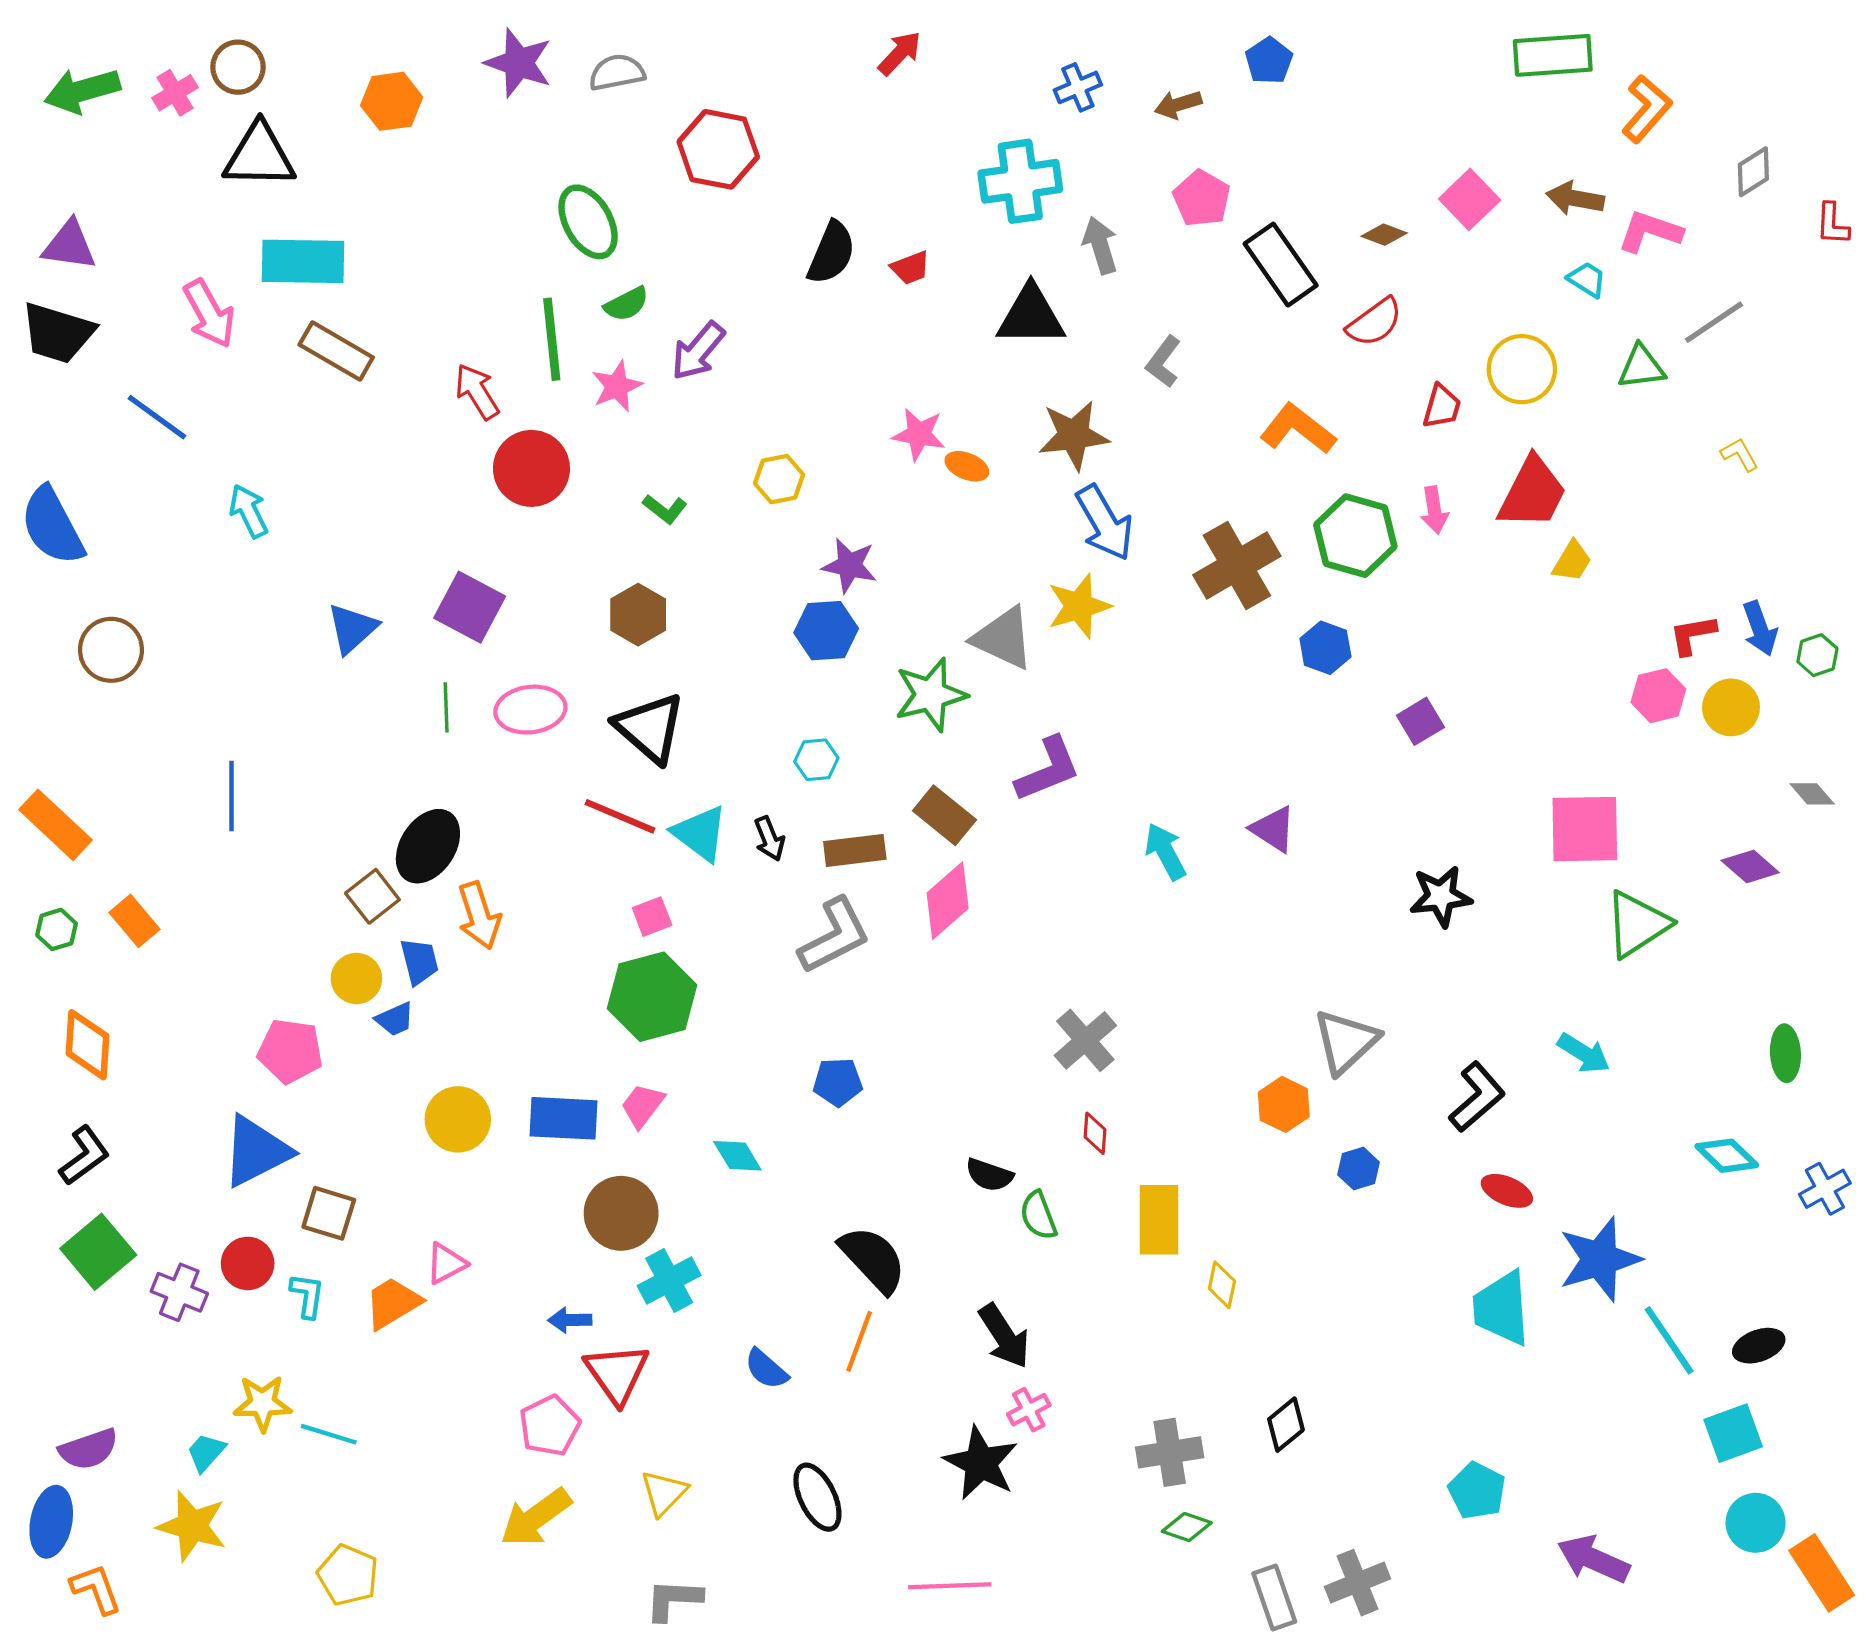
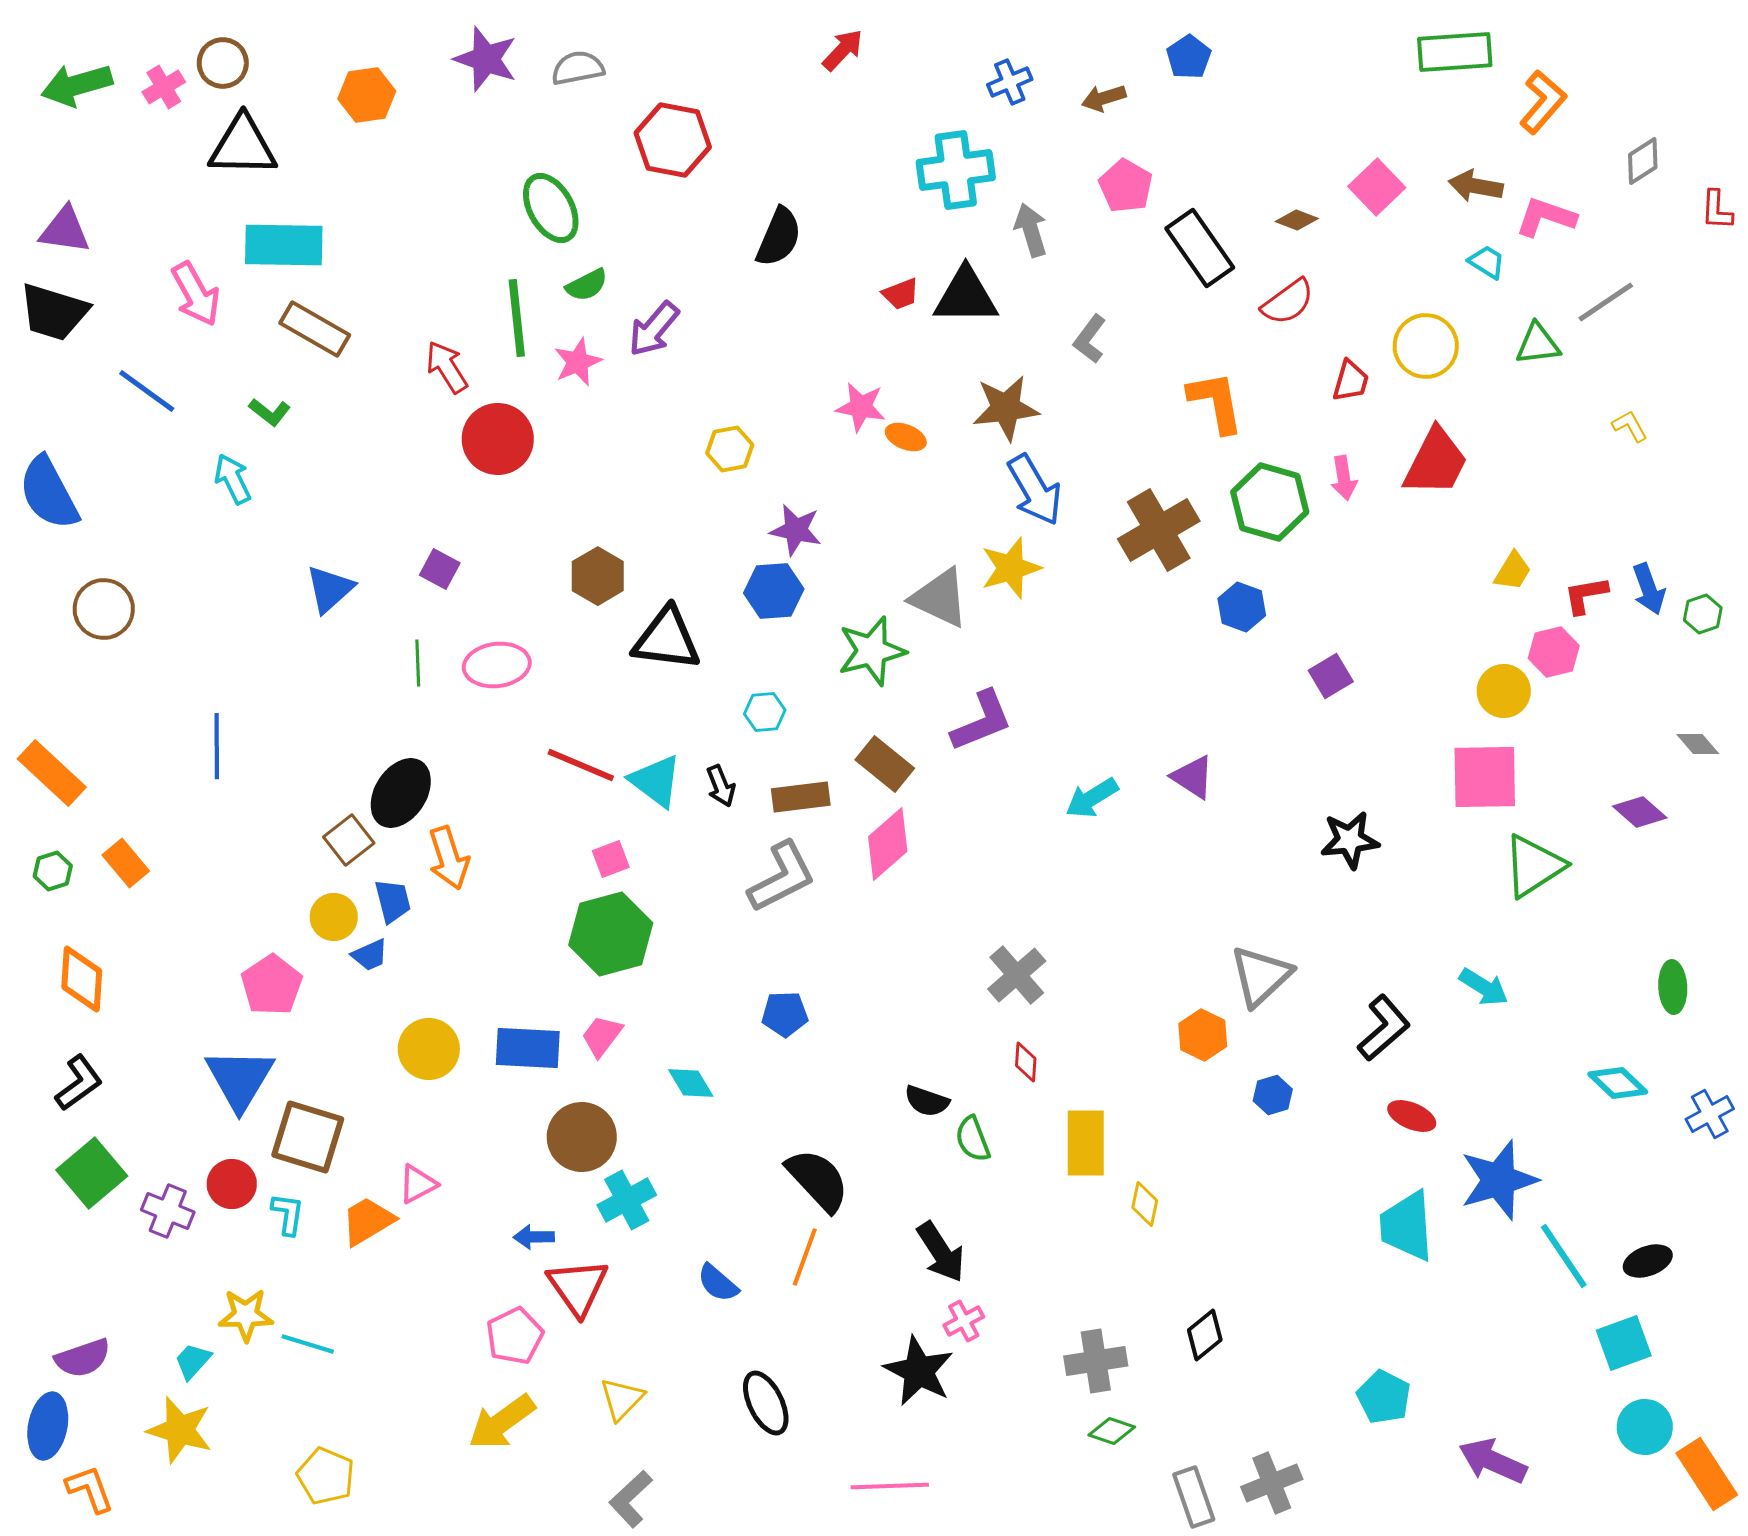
red trapezoid: (910, 268) -> (901, 294), moved
orange L-shape: (1298, 429) -> (1216, 402), turned 42
green L-shape: (665, 509) -> (270, 412), moved
yellow trapezoid: (1572, 561) -> (1513, 571), moved
purple square: (470, 607) -> (440, 569), size x0.6
yellow circle: (1731, 707) -> (1504, 691), moved
black triangle: (650, 728) -> (667, 639), moved, turned -34
cyan arrow: (1165, 852) -> (1092, 798), turned -94
pink pentagon: (290, 1051) -> (272, 985), turned 30
blue triangle: (256, 1151) -> (240, 1079), turned -32
brown square: (329, 1213) -> (308, 1137), size x1.4
gray L-shape: (673, 1600) -> (631, 1499), turned -46

